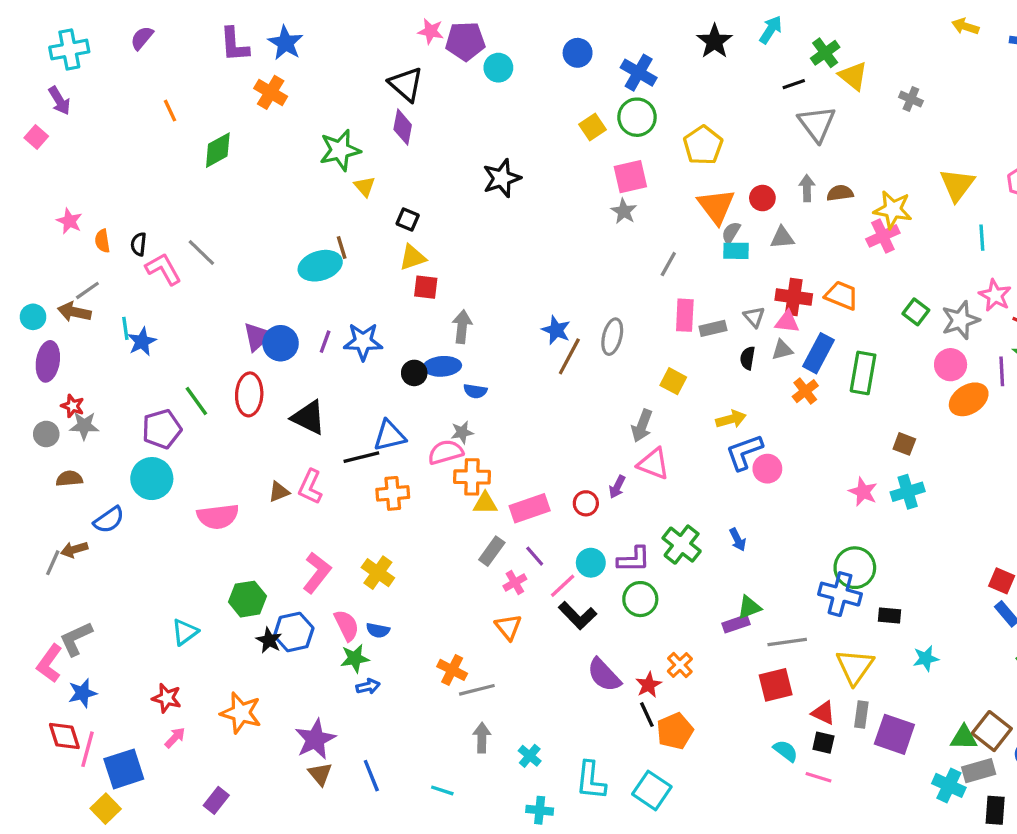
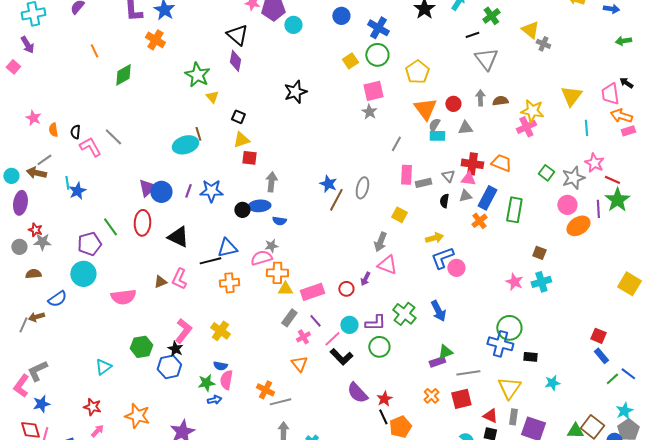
yellow triangle: (853, 76) -> (530, 30), moved
green star: (340, 150) -> (197, 75), turned -30
blue arrow: (738, 540) -> (438, 311), size x1.5
pink semicircle: (347, 625) -> (226, 380), moved, turned -144
black star: (269, 640) -> (175, 349), moved
orange cross: (680, 665) -> (431, 396), moved

